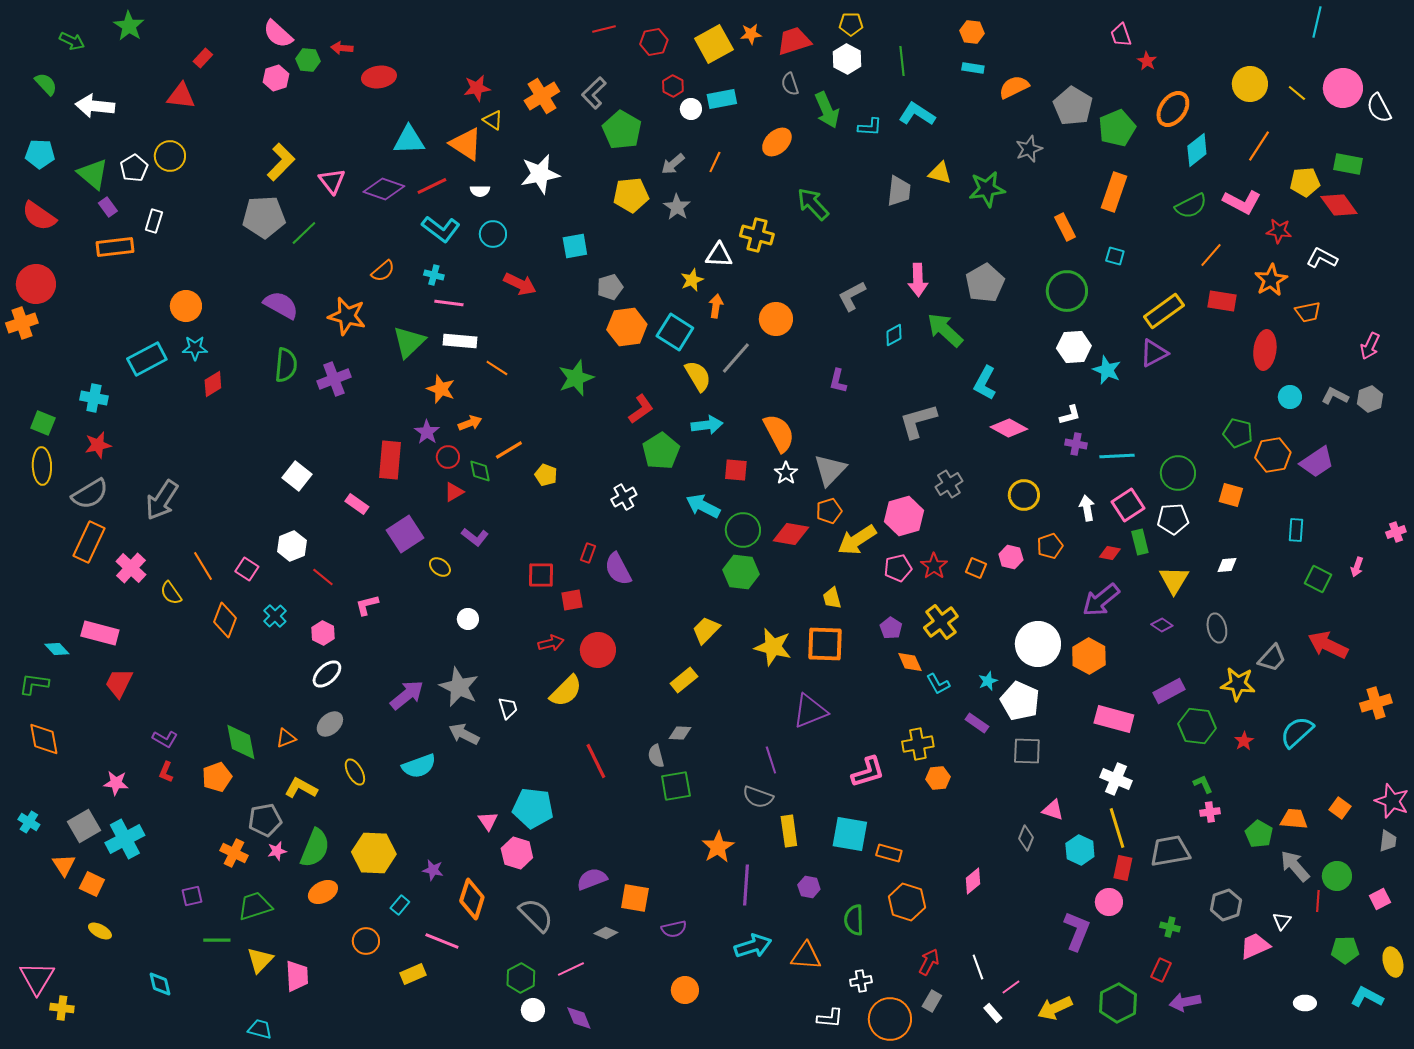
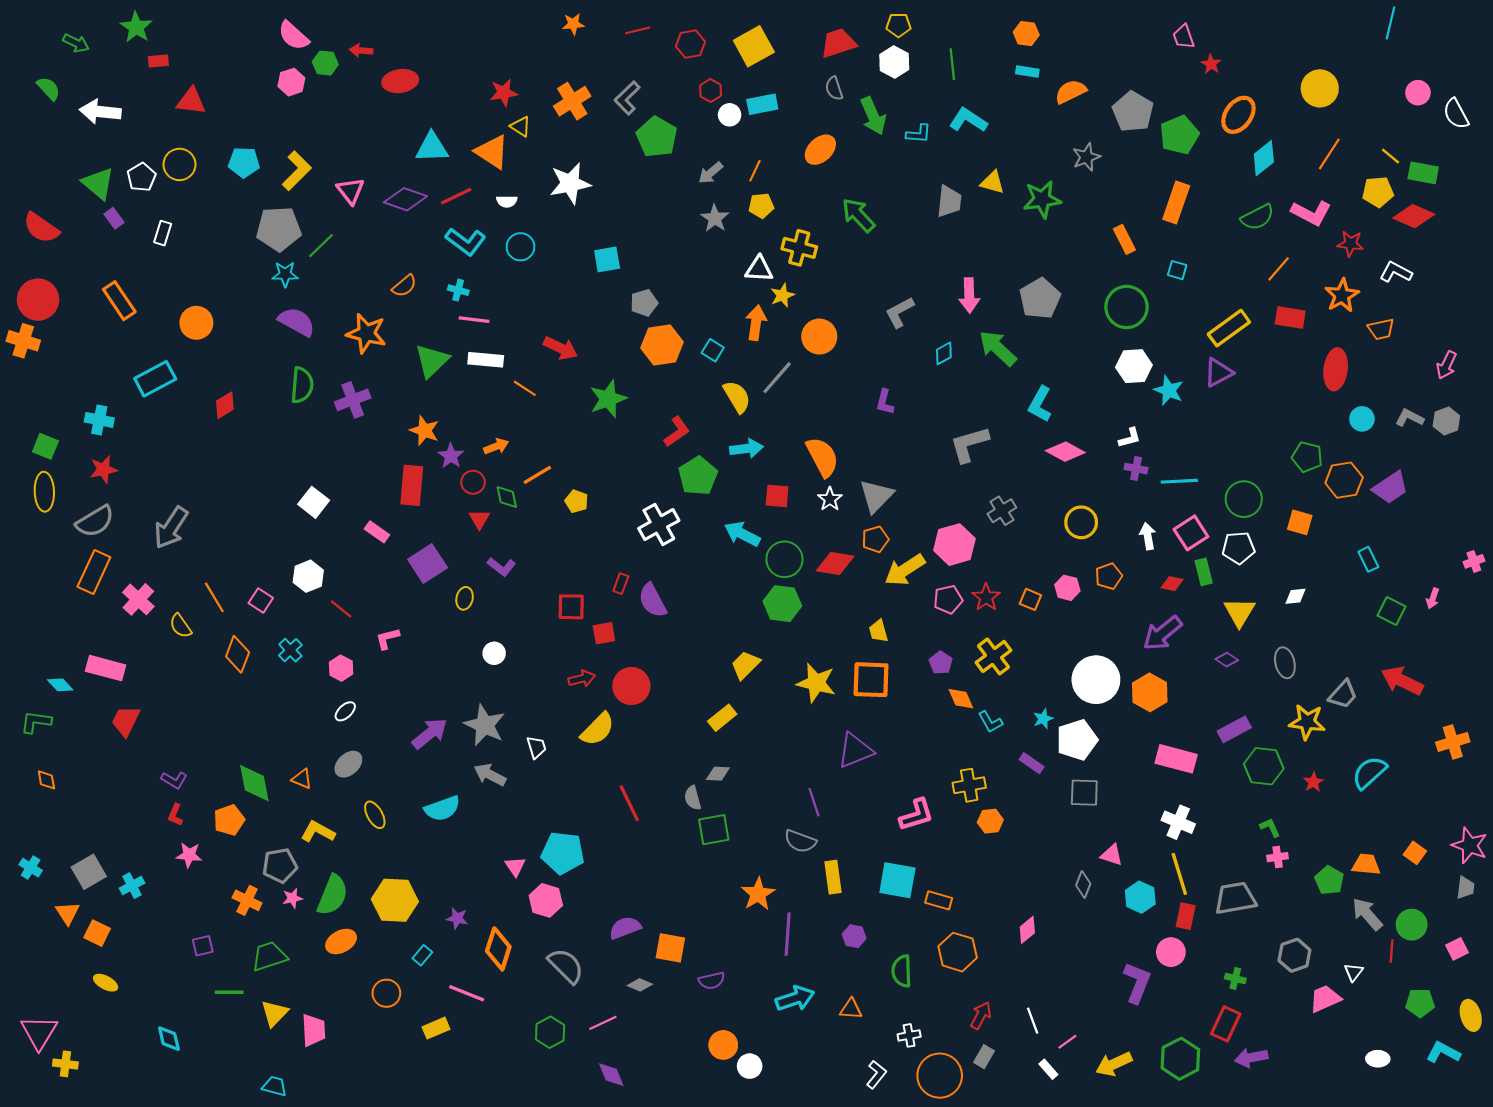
orange star: (751, 34) -> (573, 24), moved
red rectangle: (203, 58) -> (158, 61), moved, turned 42
pink circle: (1343, 88) -> (1418, 93), size x0.6
yellow line: (1297, 93) -> (1390, 156), moved
cyan pentagon: (40, 154) -> (244, 162), moved
yellow pentagon: (631, 195) -> (761, 206), moved, size x0.7
red diamond: (1339, 205) -> (1414, 216), turned -30
orange rectangle: (115, 247) -> (119, 301), moved, turned 63
yellow star: (692, 280) -> (782, 295), moved
red arrow: (520, 284) -> (561, 348), moved
orange arrow: (716, 306) -> (756, 323), size x1.4
orange cross: (22, 323) -> (23, 341), turned 36
cyan square: (675, 332) -> (713, 350), size x0.6
cyan star: (195, 348) -> (285, 274), moved
orange star: (441, 389) -> (424, 430), moved
red triangle: (454, 492) -> (479, 519), turned -30
white cross: (624, 497) -> (659, 524), size x1.5
cyan rectangle: (1296, 530) -> (1368, 559), turned -30
yellow ellipse: (440, 567) -> (465, 598), turned 65
white ellipse: (327, 674) -> (345, 711), size x0.7
white pentagon: (1020, 701) -> (1077, 740), turned 30
orange triangle: (286, 738) -> (302, 779), turned 45
orange diamond: (44, 739) -> (46, 780), size x0.6
pink star: (116, 783) -> (189, 855), moved
cyan cross: (125, 839) -> (132, 886), size x0.6
orange triangle: (806, 956) -> (851, 1009), size x0.7
red rectangle: (1161, 970) -> (1226, 1024), size x1.4
white circle: (533, 1010) -> (750, 1066), moved
white L-shape: (830, 1018) -> (876, 1075), turned -56

